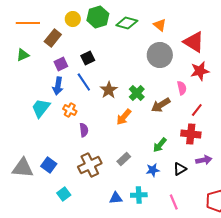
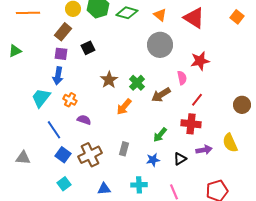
brown rectangle: (53, 38) -> (63, 32), moved
red triangle: (194, 42) -> (194, 18), moved
green triangle: (23, 55) -> (15, 51), moved
purple square: (61, 64) -> (61, 54), turned 32
blue line: (84, 82) -> (54, 130), moved
purple semicircle: (84, 130) -> (84, 120), turned -64
gray rectangle: (124, 159) -> (124, 149), turned -32
blue square: (49, 165) -> (63, 155), moved
gray triangle: (23, 168) -> (23, 158), size x0.7
blue triangle: (116, 198) -> (104, 189), moved

